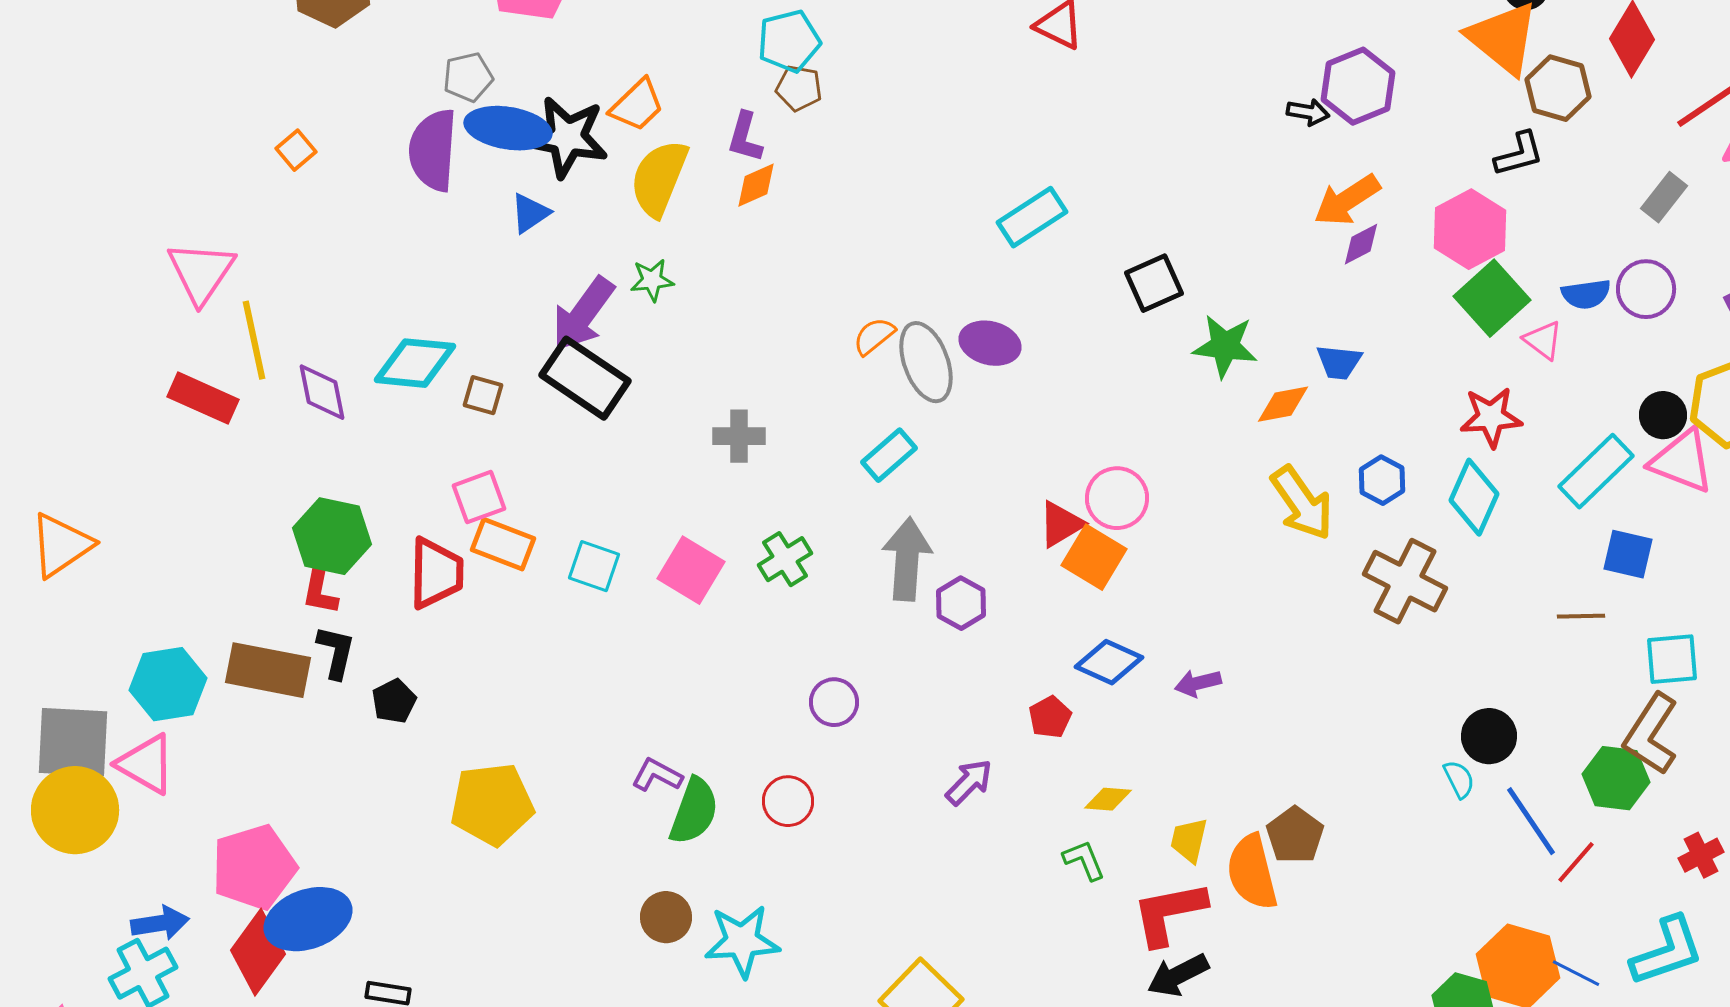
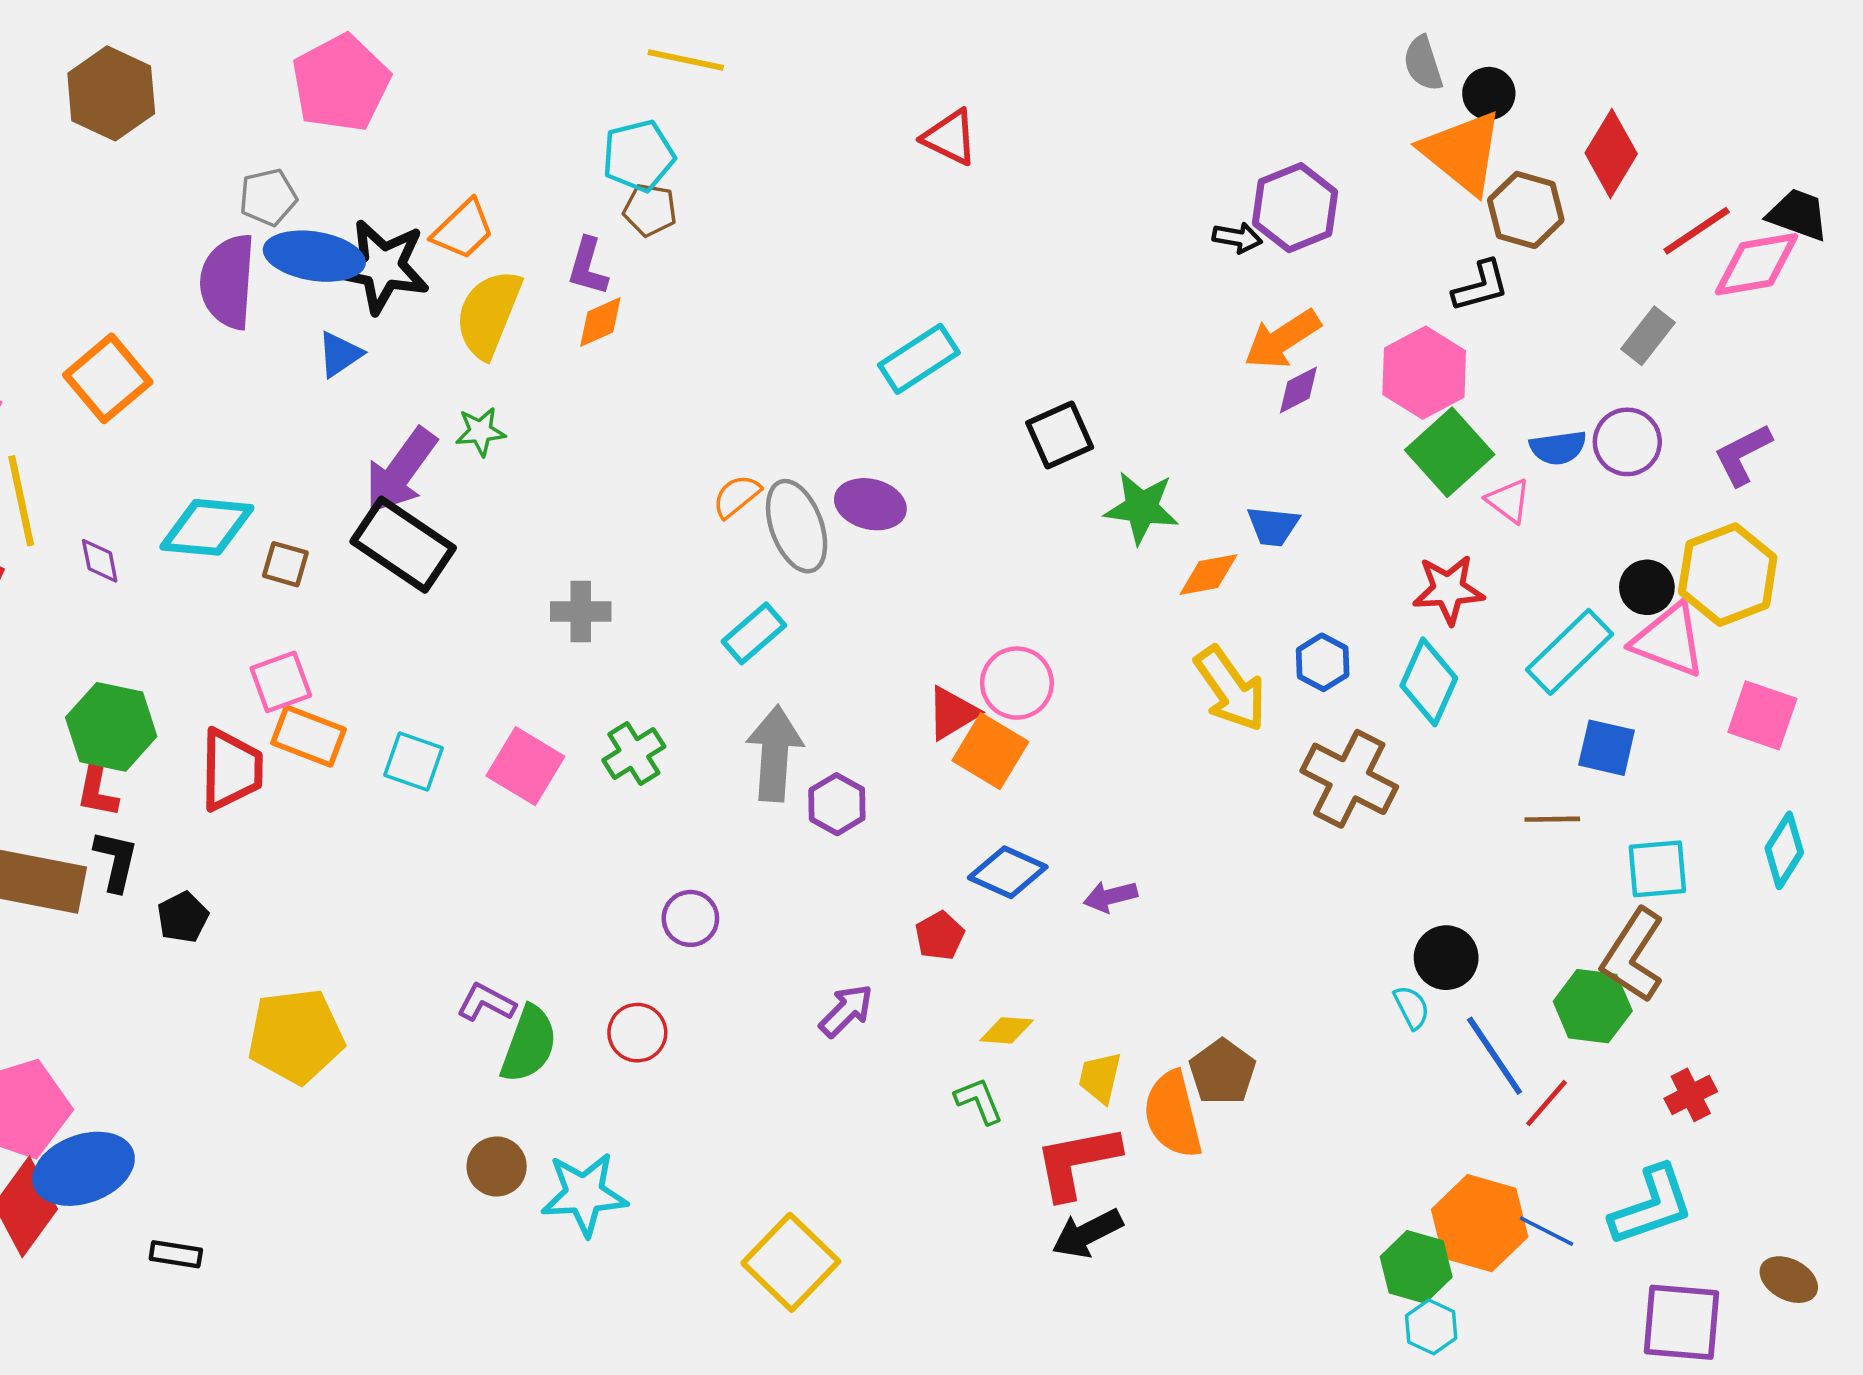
orange square: (296, 150) -> (108, 378), moved, size x1.8
purple diamond: (322, 392) -> (100, 561), size x0.7

